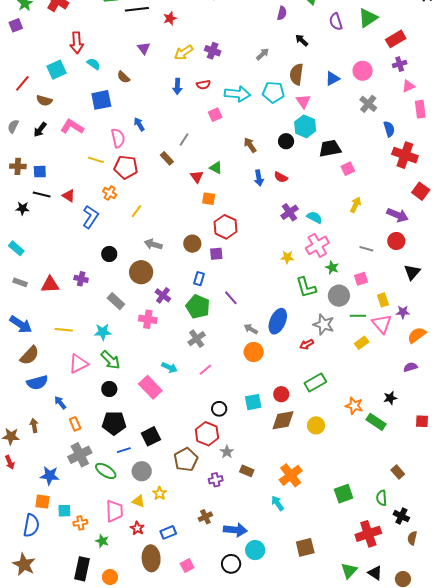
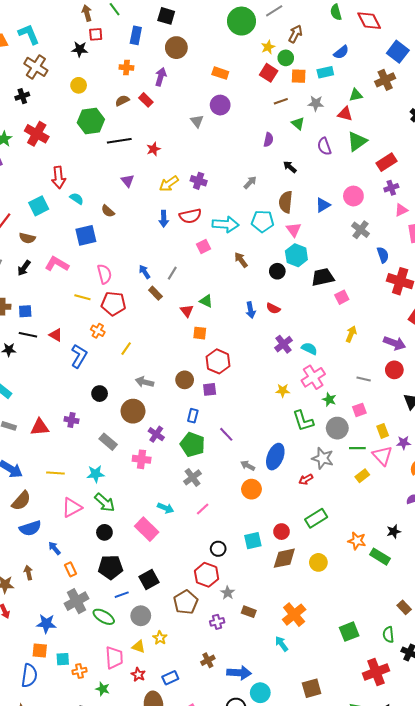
red semicircle: (203, 85) -> (190, 216), size x1.5
blue arrow: (139, 124) -> (145, 272), moved
brown arrow: (250, 145) -> (241, 260), moved

